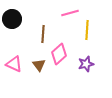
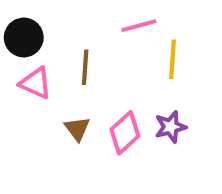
pink diamond: (59, 54) -> (125, 133), moved
pink triangle: (14, 64) -> (36, 83), moved

